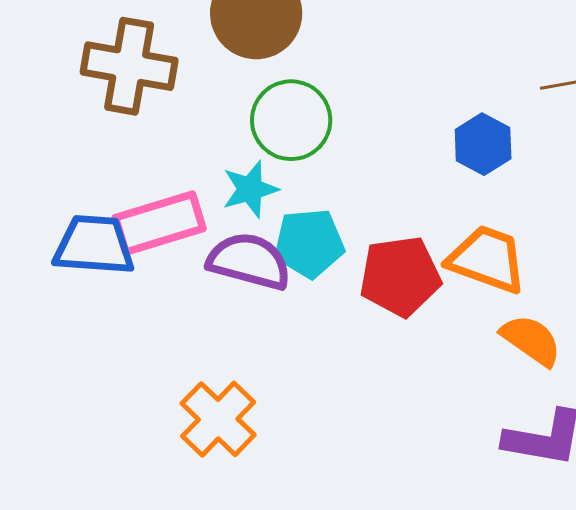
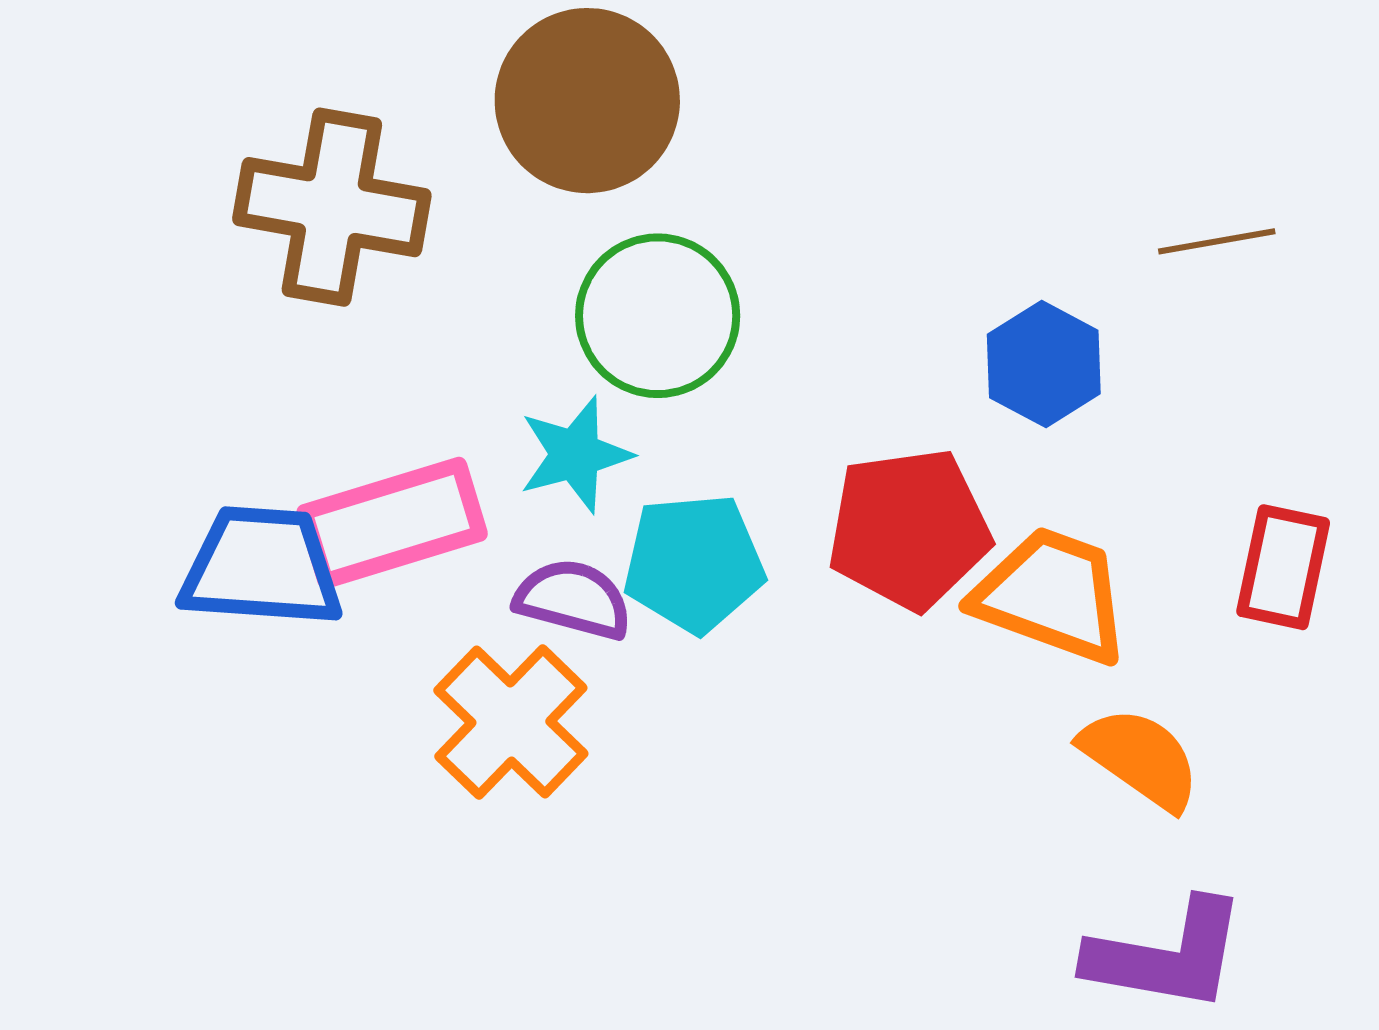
purple semicircle: (249, 261) -> (573, 599), size x0.7
red pentagon: (400, 276) -> (909, 529), moved
orange cross: (218, 419) -> (511, 722), moved

